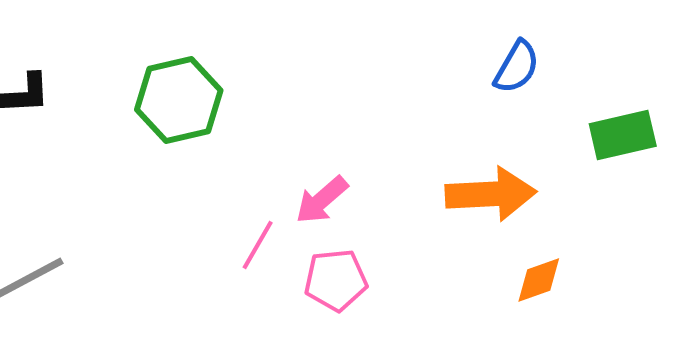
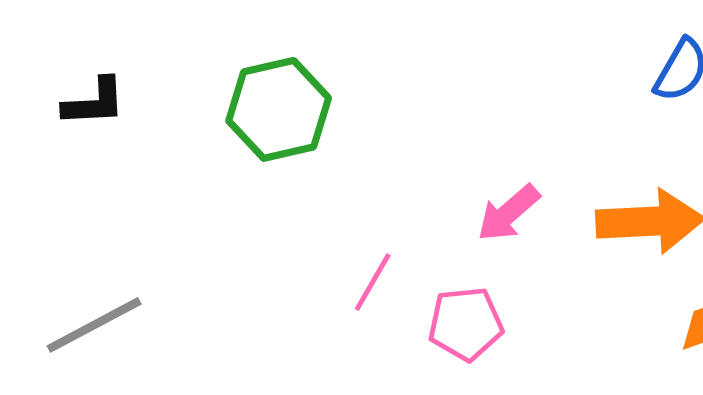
pink arrow: (322, 200) -> (508, 213), moved

